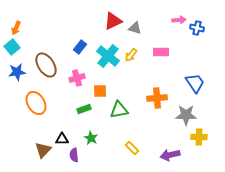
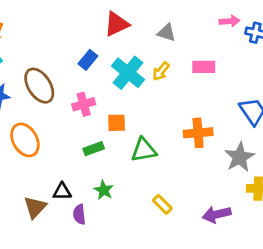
red triangle: (113, 21) -> (117, 24), moved
gray star: (186, 115) -> (240, 157), turned -30

